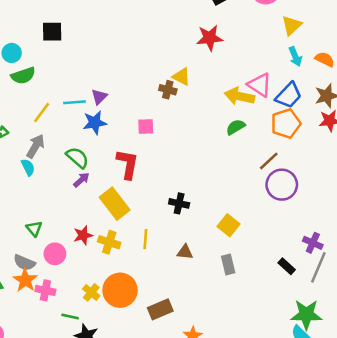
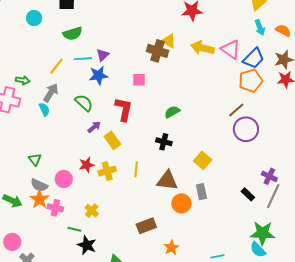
green semicircle: (23, 76) -> (73, 34), moved
brown cross: (168, 90) -> (158, 51), size x1.5
yellow arrow: (239, 96) -> (202, 48), moved
green semicircle: (236, 127) -> (172, 112), moved
purple arrow: (81, 180) -> (94, 127), moved
yellow rectangle: (115, 204) -> (112, 140), size x0.7
green triangle: (34, 229) -> (35, 160), moved
yellow cross: (109, 242) -> (107, 171), turned -36
brown triangle: (185, 252) -> (167, 181), size x1.6
orange circle: (120, 290) -> (181, 203), moved, size x0.7

